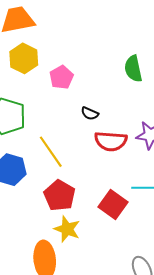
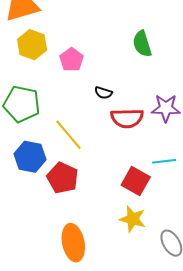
red pentagon: (60, 195) -> (63, 178), moved
yellow star: (67, 229) -> (133, 219), moved

